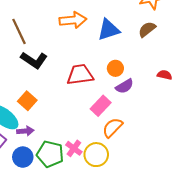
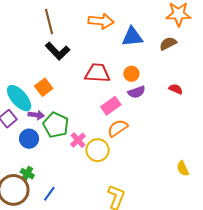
green pentagon: (50, 154) -> (56, 125), moved

